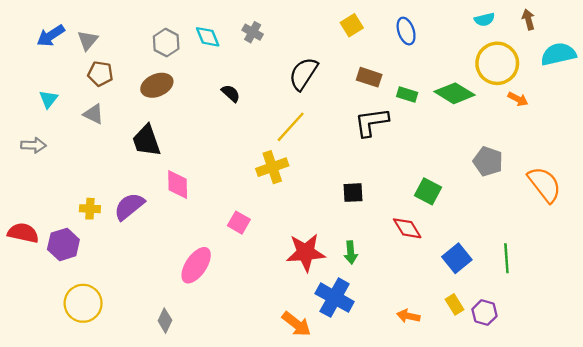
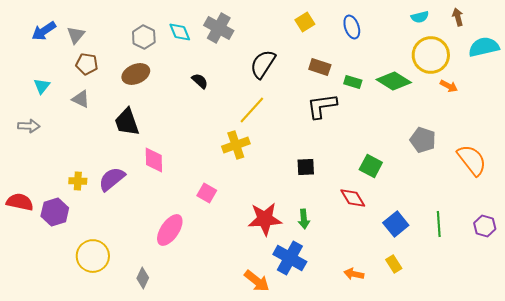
gray cross: (253, 32) -> (219, 28), size x1.6
yellow circle: (83, 303) -> (93, 256), moved
purple hexagon: (485, 313) -> (485, 226), moved

